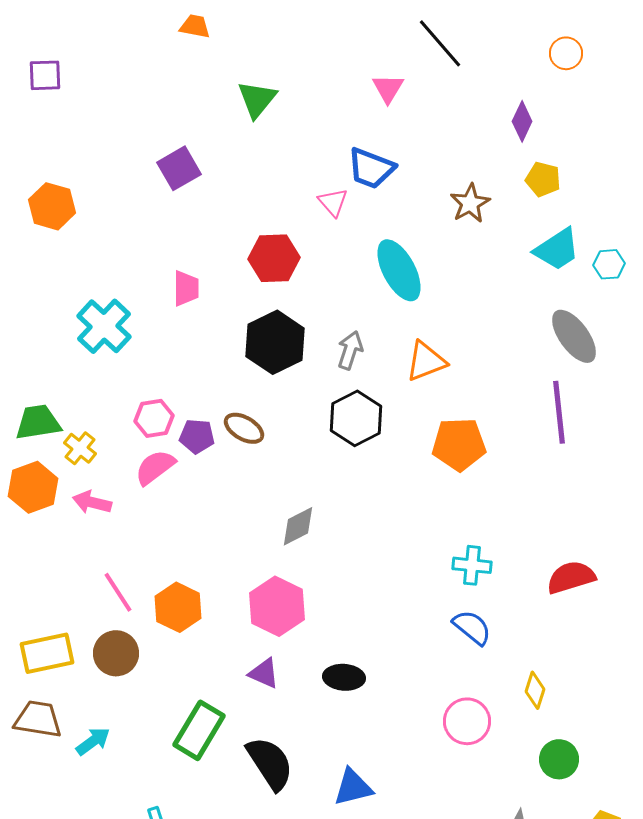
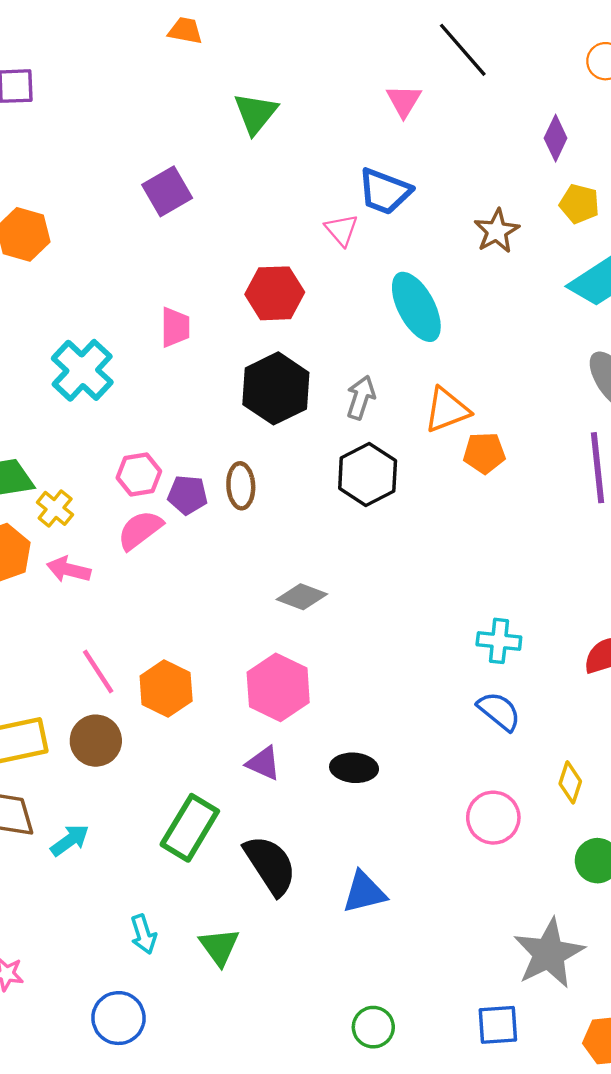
brown ellipse: (244, 428) -> (241, 486), turned 57
orange pentagon: (459, 444) -> (484, 453), moved, size x0.7
gray diamond: (298, 526) -> (302, 597), turned 48

